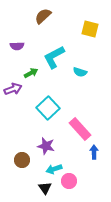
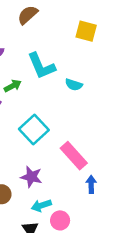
cyan L-shape: (54, 57) -> (41, 66), turned -85

